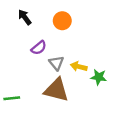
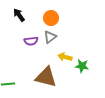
purple semicircle: (39, 48) -> (31, 41), turned 32
gray triangle: (56, 63) -> (50, 37), moved, turned 32

